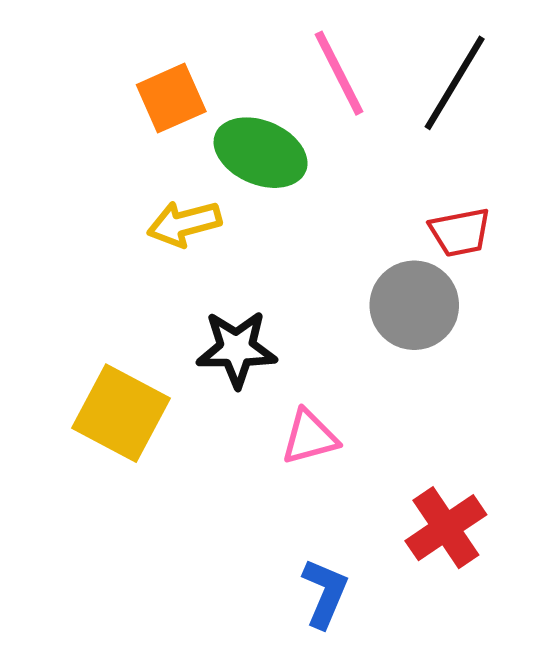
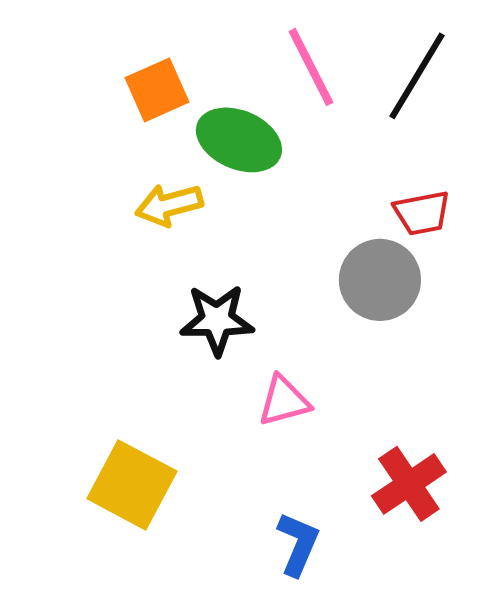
yellow square: (121, 413) -> (132, 485), moved

